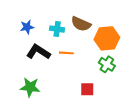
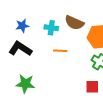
black L-shape: (38, 52) -> (20, 49), moved
red square: (87, 89) -> (92, 87), moved

